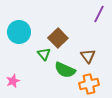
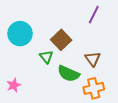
purple line: (99, 14) -> (94, 15), moved

